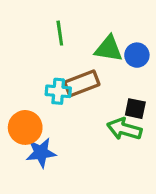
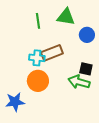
green triangle: (109, 49) -> (66, 17), moved
orange circle: (25, 127) -> (38, 81), moved
blue star: (41, 153) -> (15, 102), moved

